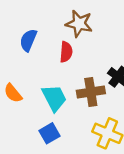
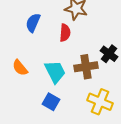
blue square: (50, 133) -> (51, 102), turned -30

